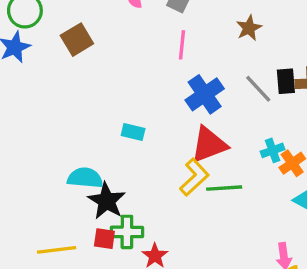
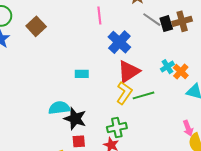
gray line: (258, 89) -> (152, 20), moved
green cross: (127, 232) -> (117, 128), moved

